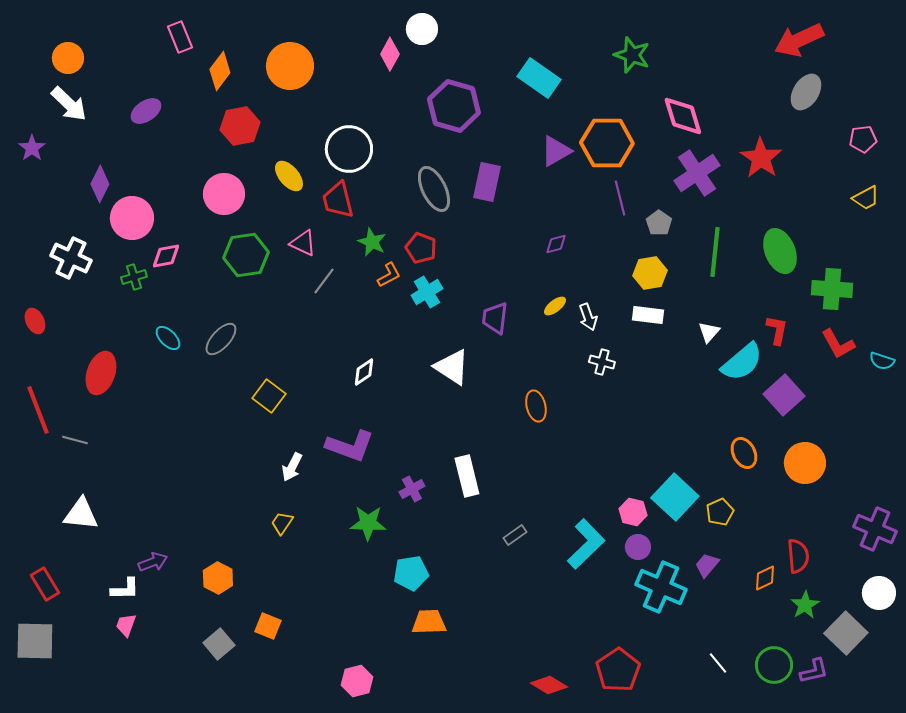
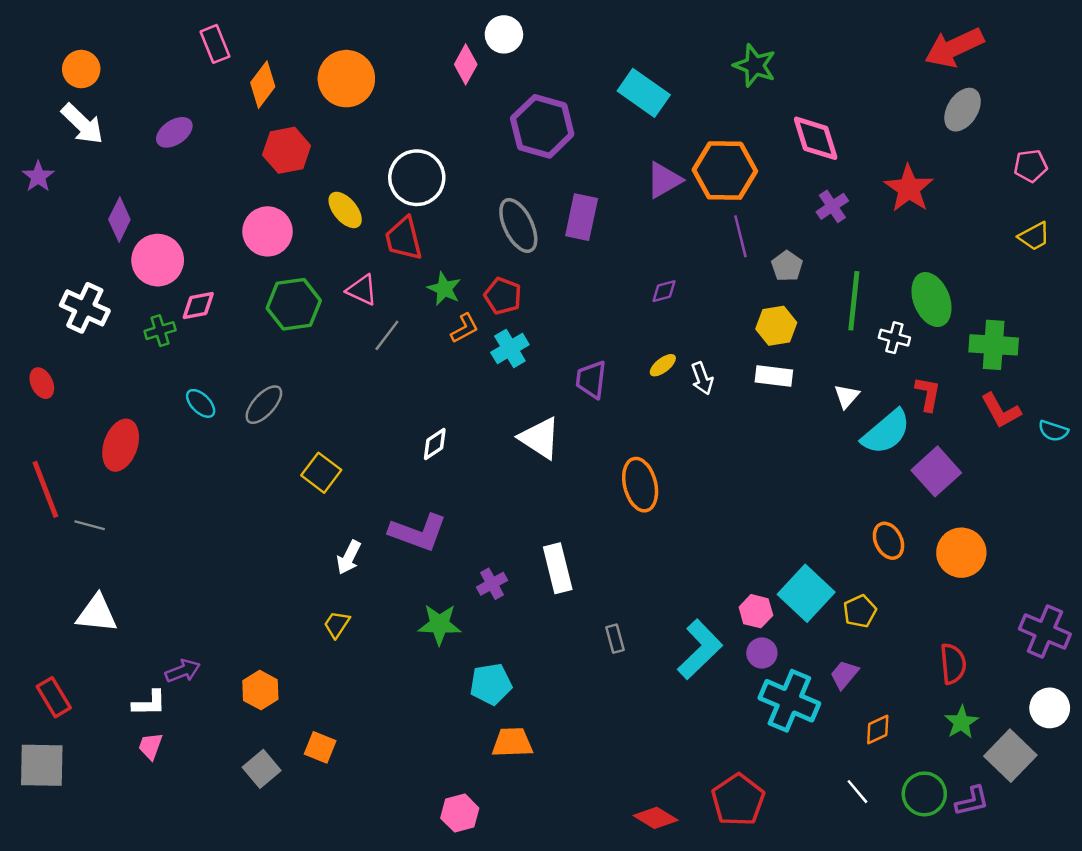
purple cross: (697, 173) -> (832, 206), size x0.6
white cross: (602, 362) -> (894, 338), moved
orange ellipse: (536, 406) -> (640, 485), size x1.4
gray rectangle: (515, 535) -> (615, 639), turned -70
orange diamond: (765, 578) -> (878, 729), moved
pink hexagon: (357, 681) -> (460, 813), moved

